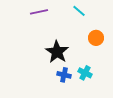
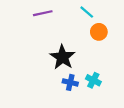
orange circle: (96, 38) -> (99, 32), moved

